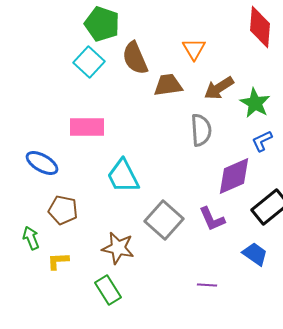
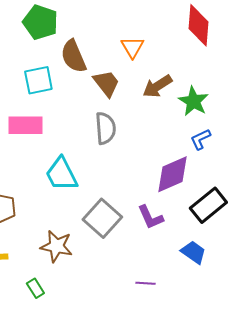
cyan square: (89, 62) -> (38, 80), moved, turned 36
brown trapezoid: (168, 85) -> (106, 83), turned 60
gray semicircle: (201, 130) -> (105, 128), moved
green rectangle: (108, 290) -> (35, 288), moved, size x0.7

